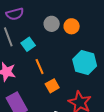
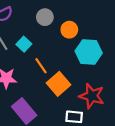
orange circle: (72, 26) -> (69, 30), moved
orange square: (52, 86) -> (59, 84), size x1.5

